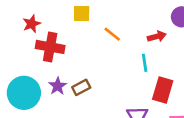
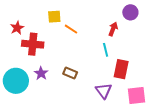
orange line: (112, 34) -> (71, 29), moved
red arrow: (157, 37) -> (113, 29), turned -48
brown rectangle: (81, 87) -> (70, 73), moved, turned 56

